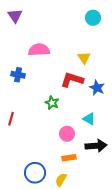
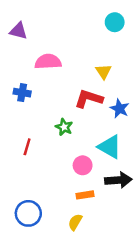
purple triangle: (15, 16) -> (18, 31), moved, turned -42
red line: (11, 119) -> (27, 147), moved
cyan triangle: (89, 119) -> (110, 147), size x1.5
blue circle: (35, 173) -> (28, 213), moved

